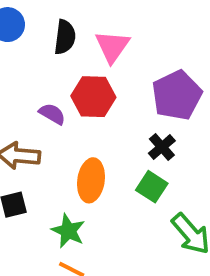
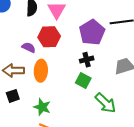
black cross: (162, 147) -> (87, 60), turned 32
orange ellipse: (91, 180) -> (41, 71), moved

